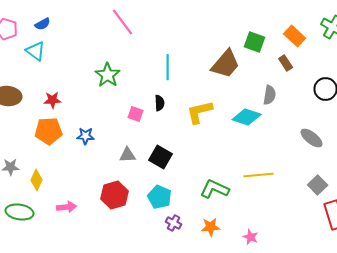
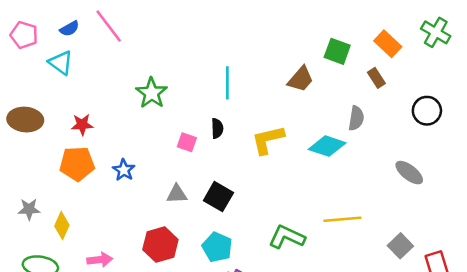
pink line: (123, 22) -> (109, 26), moved
brown trapezoid: (226, 64) -> (301, 79), size x0.7
blue star: (86, 136) -> (124, 170), turned 30
gray square: (318, 185) -> (400, 246), moved

